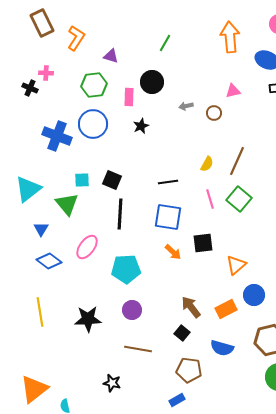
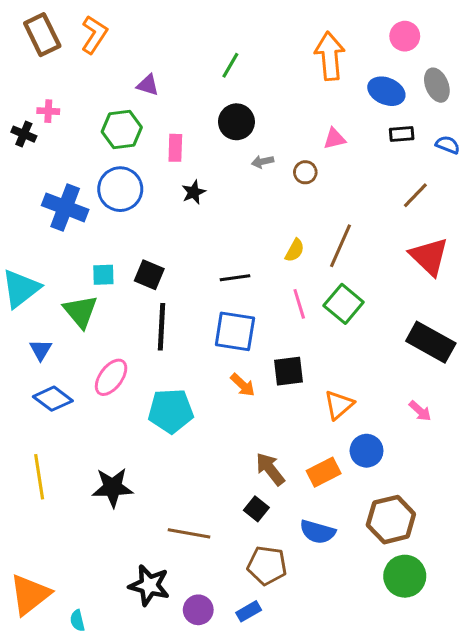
orange L-shape: (76, 38) -> (94, 35), moved
black circle: (152, 82) -> (236, 122), moved
purple circle: (132, 310) -> (198, 610), moved
black star: (112, 383) -> (149, 585), size x1.5

